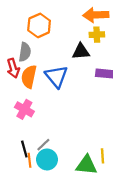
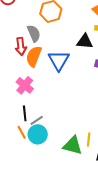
gray semicircle: (25, 52) -> (34, 33), turned -42
black line: (24, 149) -> (25, 113), moved
orange line: (30, 160) -> (22, 132), turned -32

